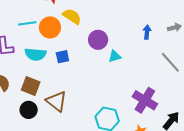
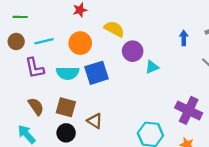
yellow semicircle: (72, 16) -> (114, 29), moved
cyan line: (27, 23) -> (44, 41), moved
blue square: (62, 57) -> (96, 73), size x1.6
brown triangle: (56, 101) -> (95, 121), size x0.7

